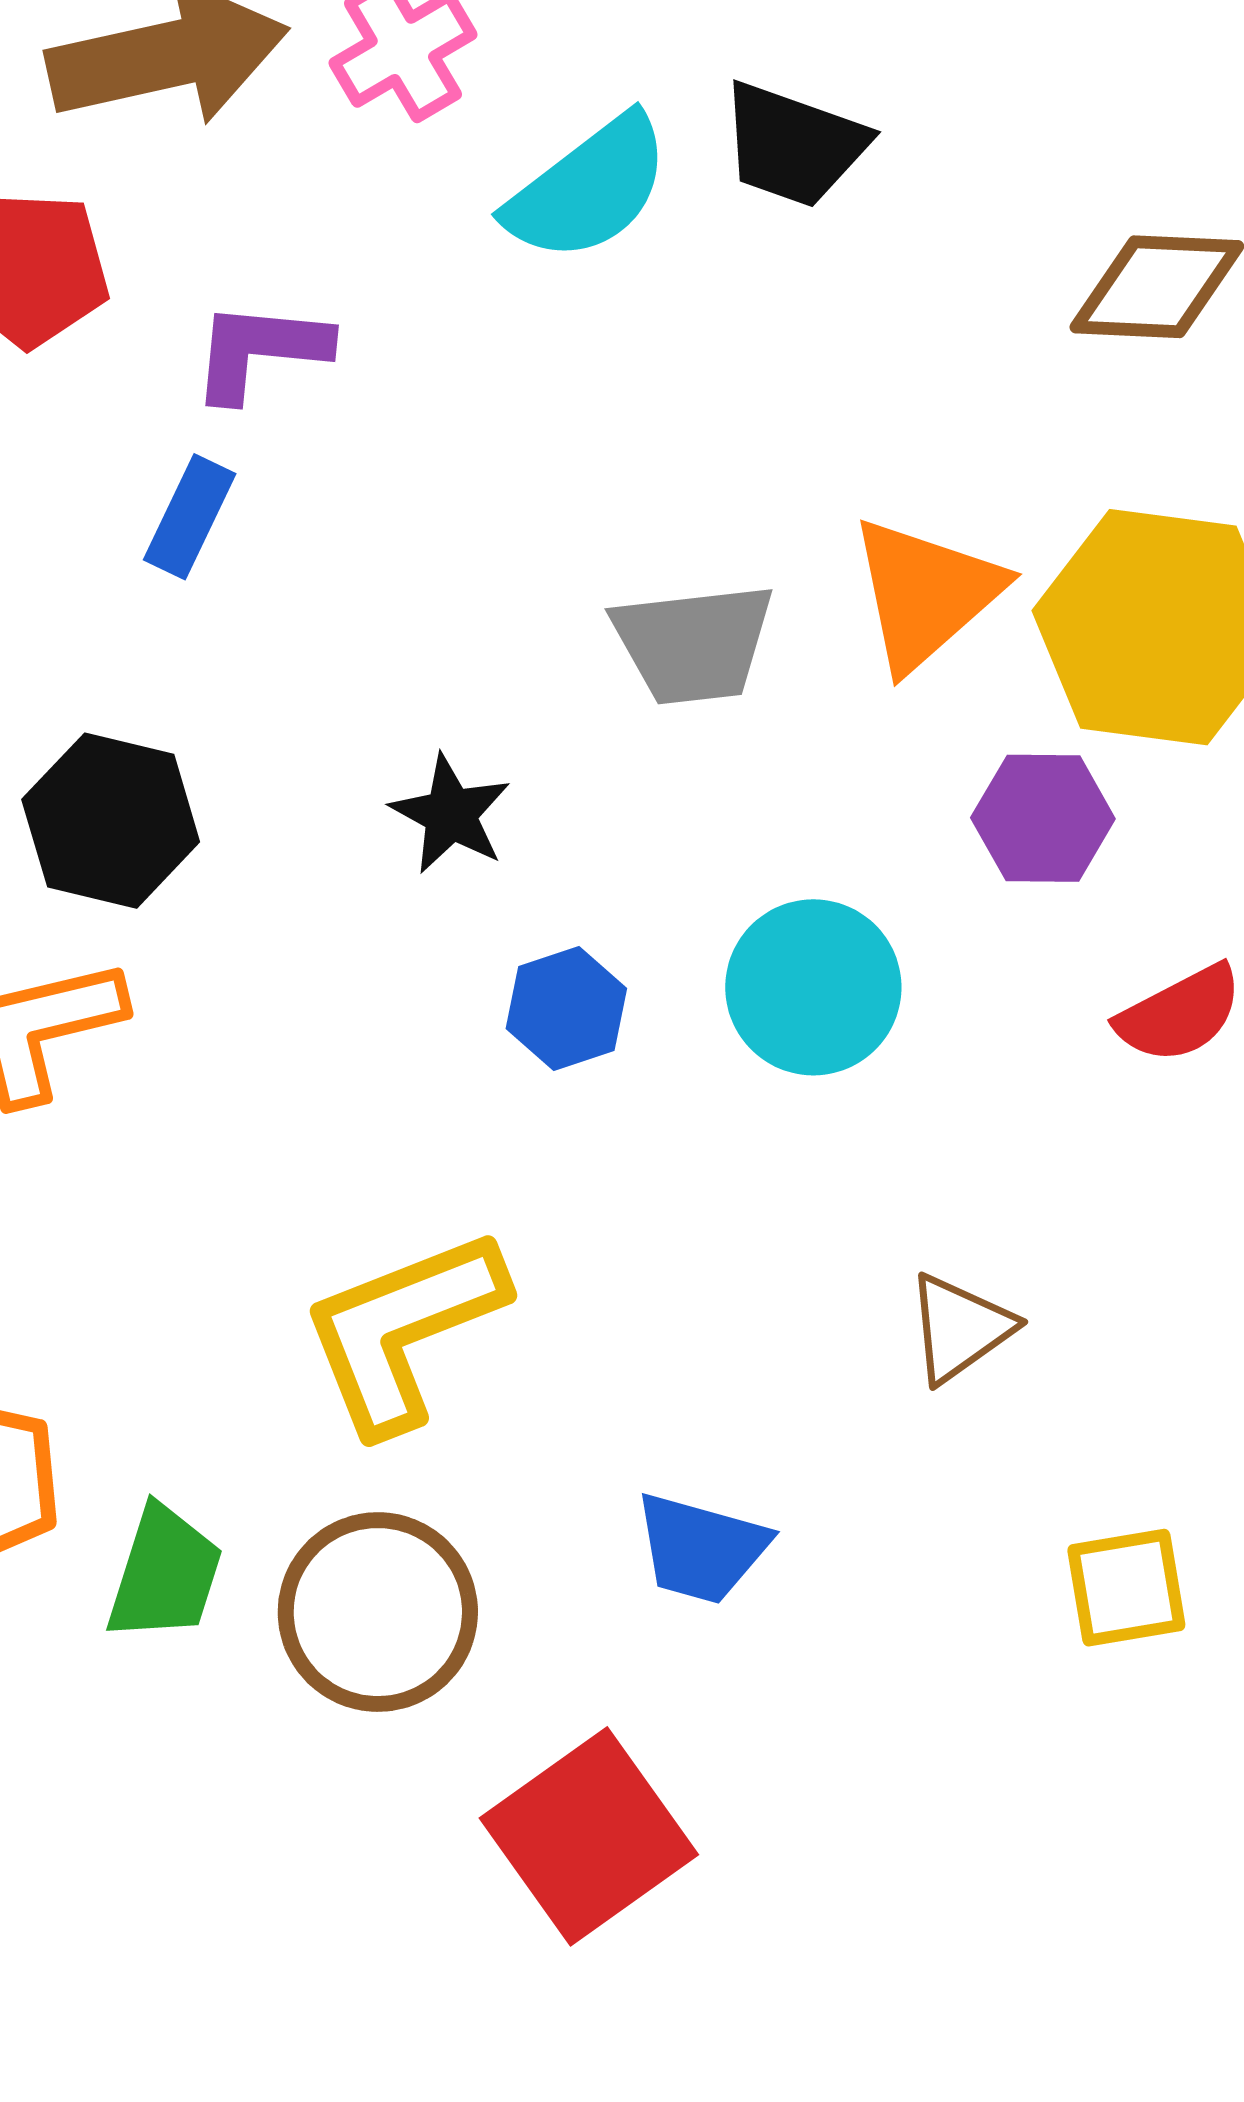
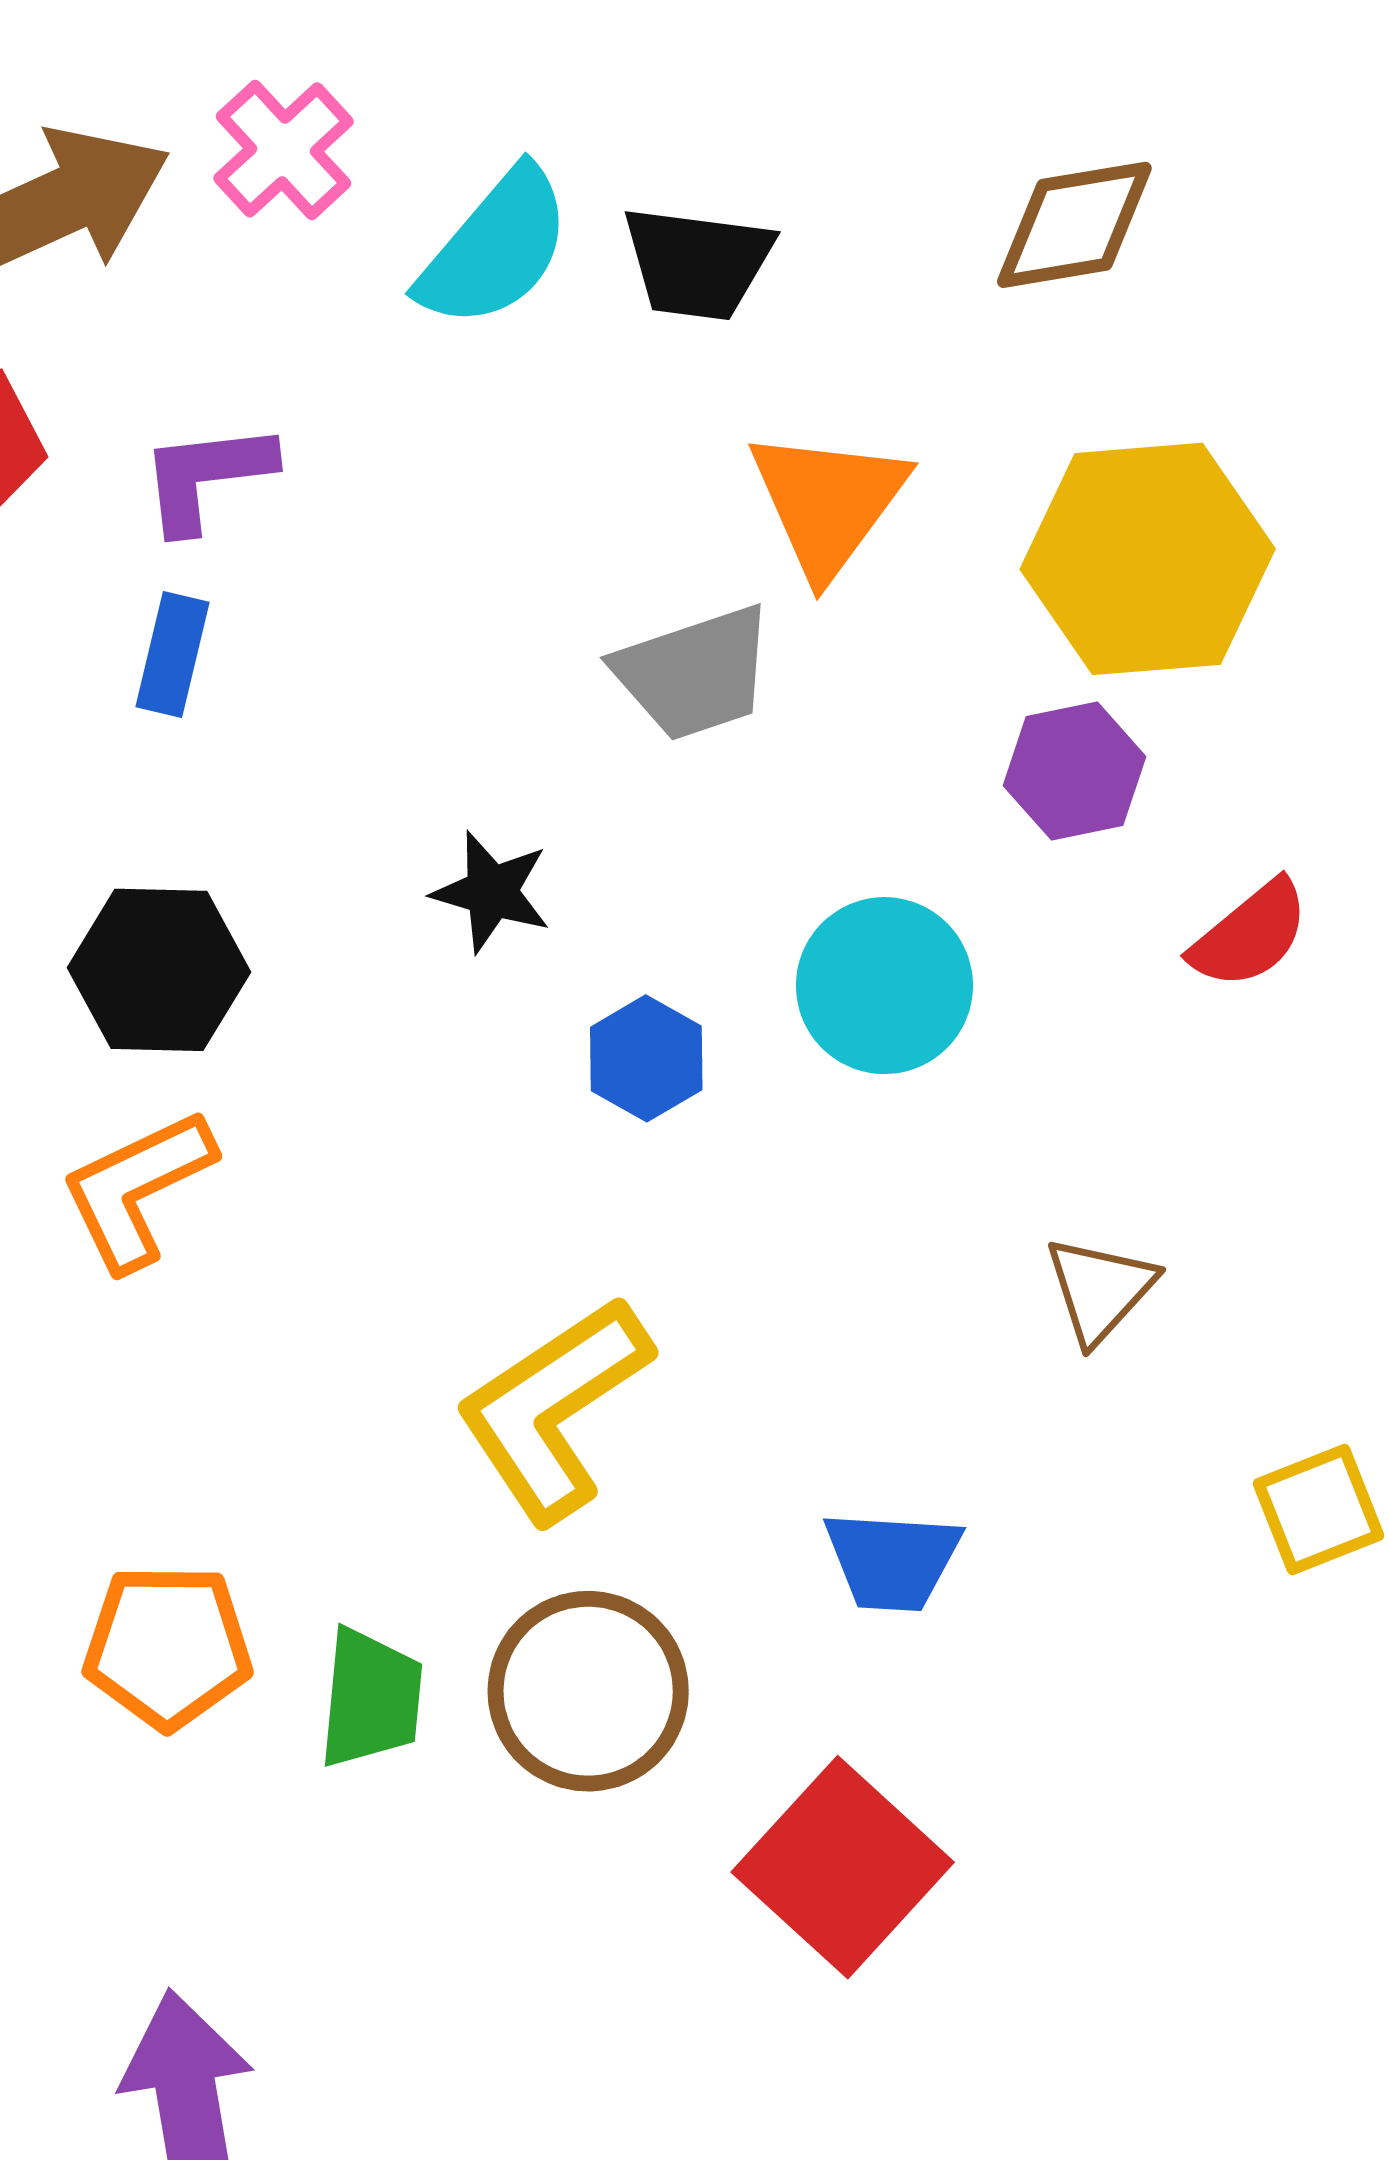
black trapezoid: (794, 145) -> (697, 263), moved
orange triangle: (926, 594) -> (828, 502), moved

